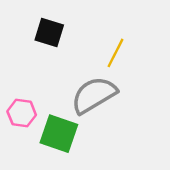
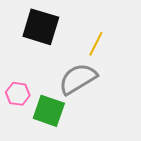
black square: (49, 32) -> (41, 27), size x1.5

